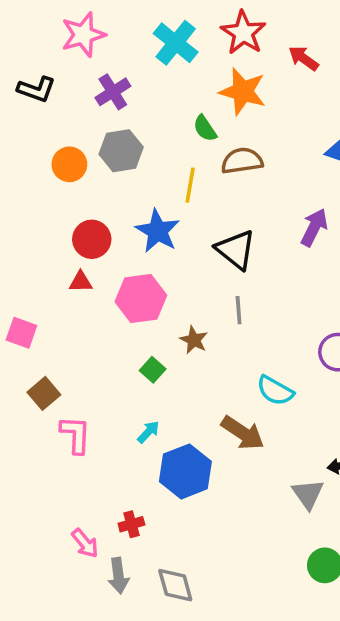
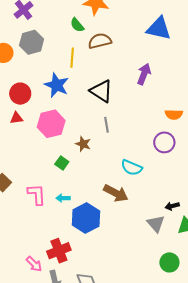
cyan arrow: (148, 432) -> (63, 198), turned -128
pink L-shape: (75, 435) -> (37, 194), moved
red cross: (131, 524) -> (59, 251), size x1.6

